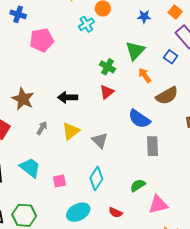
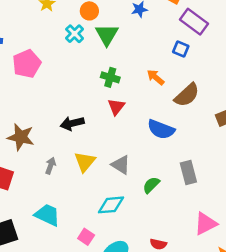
green triangle: (135, 51) -> (107, 35), moved
gray rectangle: (153, 146) -> (188, 172), moved
cyan diamond: (96, 178) -> (111, 205), moved, turned 65
pink square: (59, 181) -> (86, 237), moved, turned -32
green semicircle: (138, 185) -> (151, 185), moved

